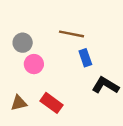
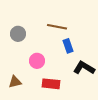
pink circle: (34, 64) -> (37, 61), moved
red rectangle: (51, 103) -> (51, 84), moved, turned -30

